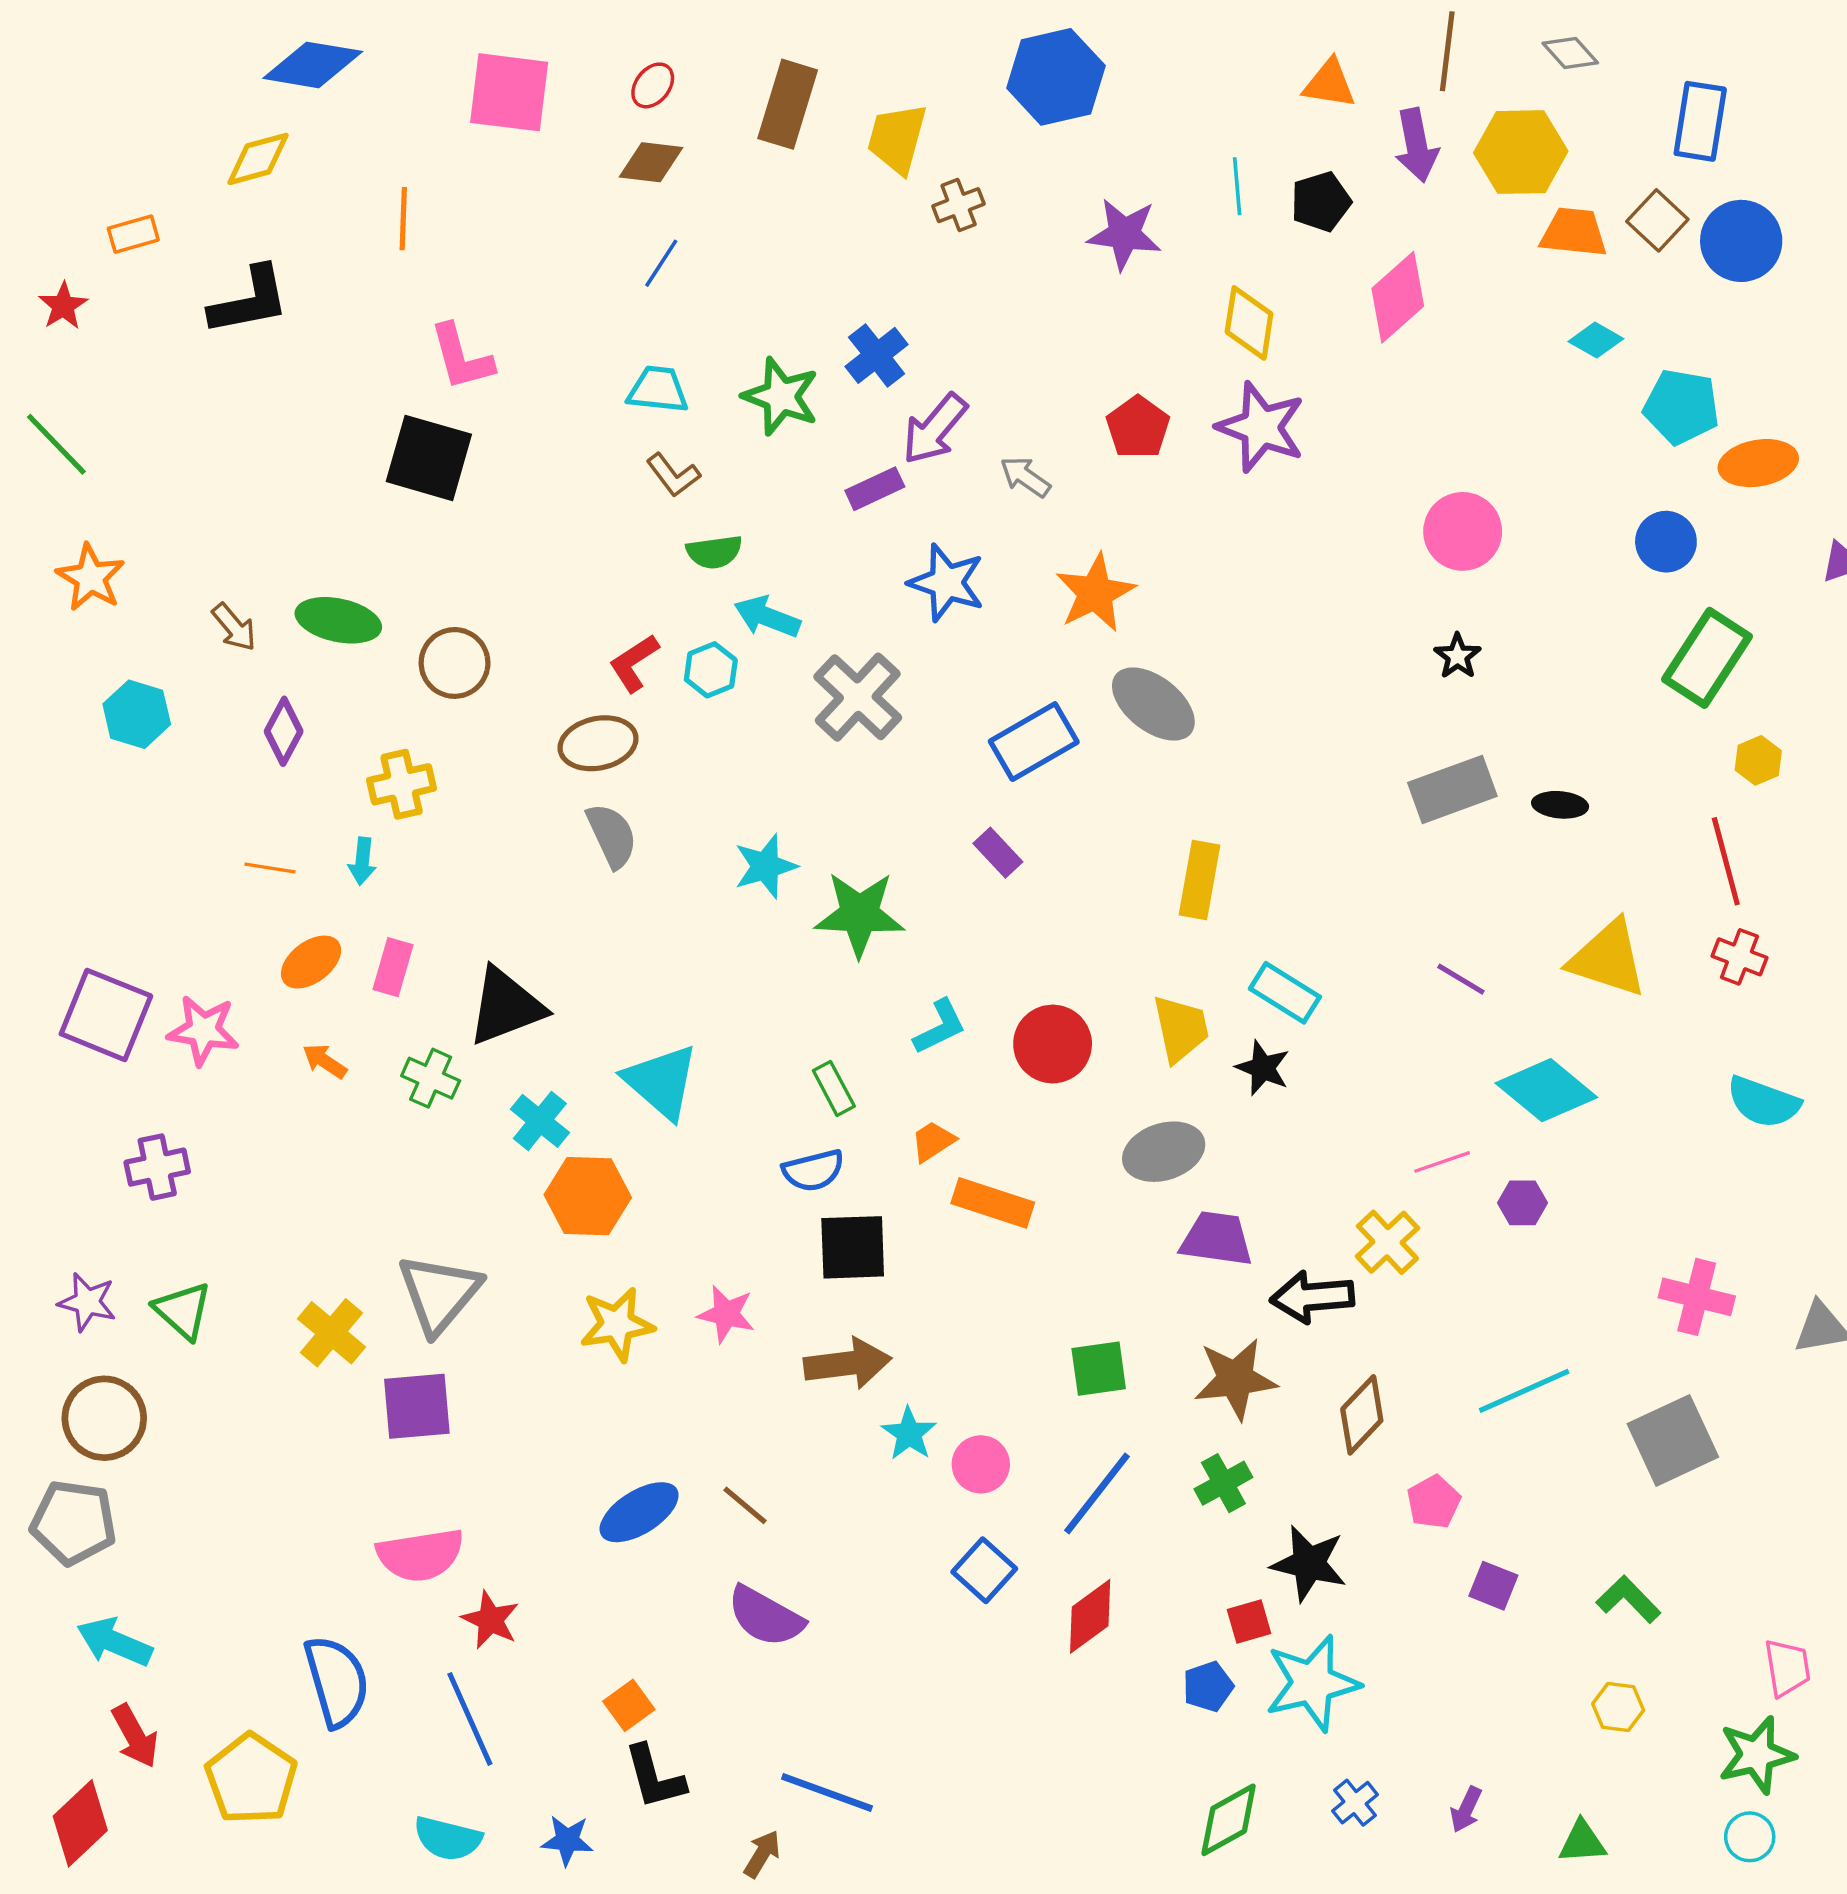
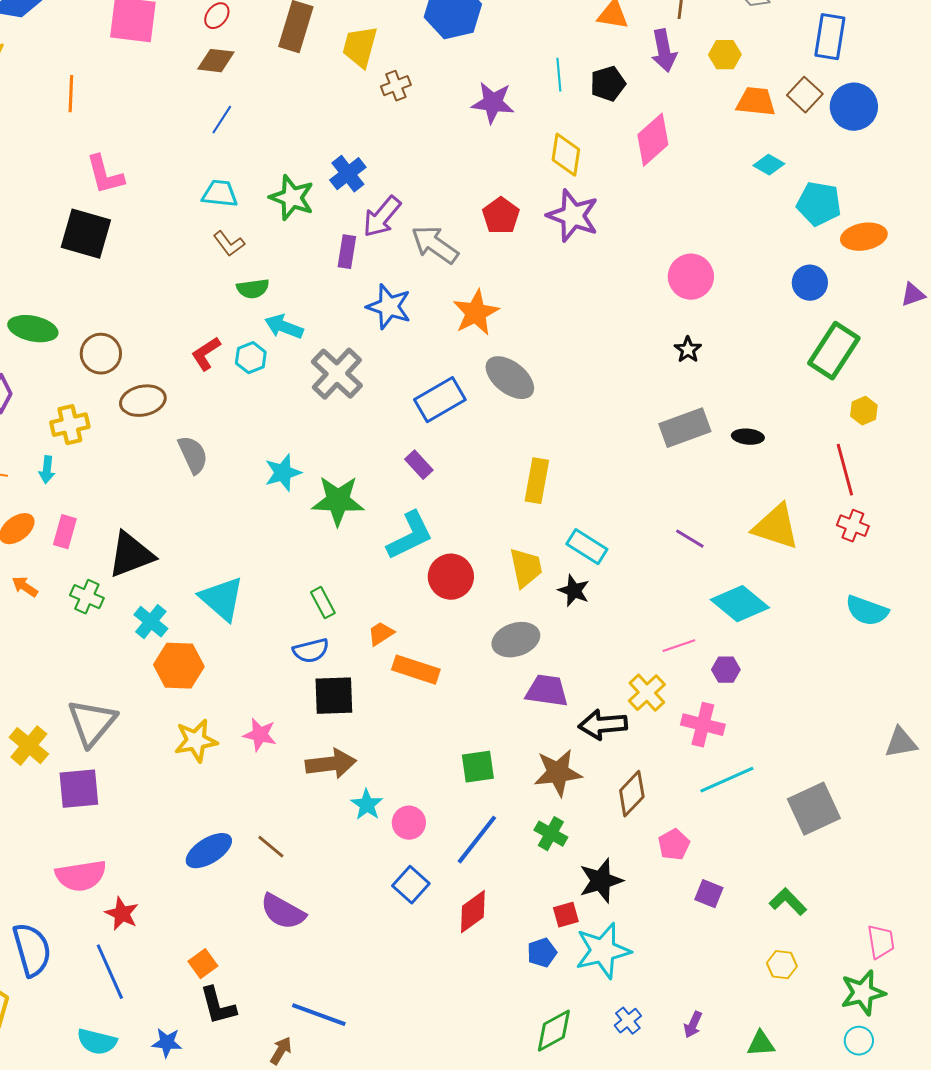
yellow hexagon: (1521, 152) -> (725, 55), size x0.6
gray arrow: (1025, 477) -> (435, 245), size x1.6
purple rectangle: (875, 489) -> (347, 252), turned -56
brown ellipse: (598, 743) -> (143, 401), moved
cyan L-shape: (940, 1027) -> (410, 536), moved, size x1.5
pink cross: (1697, 1297) -> (703, 725), moved
green cross: (1223, 1483) -> (551, 834), turned -32
black star: (1309, 1563) -> (601, 881), turned -30

